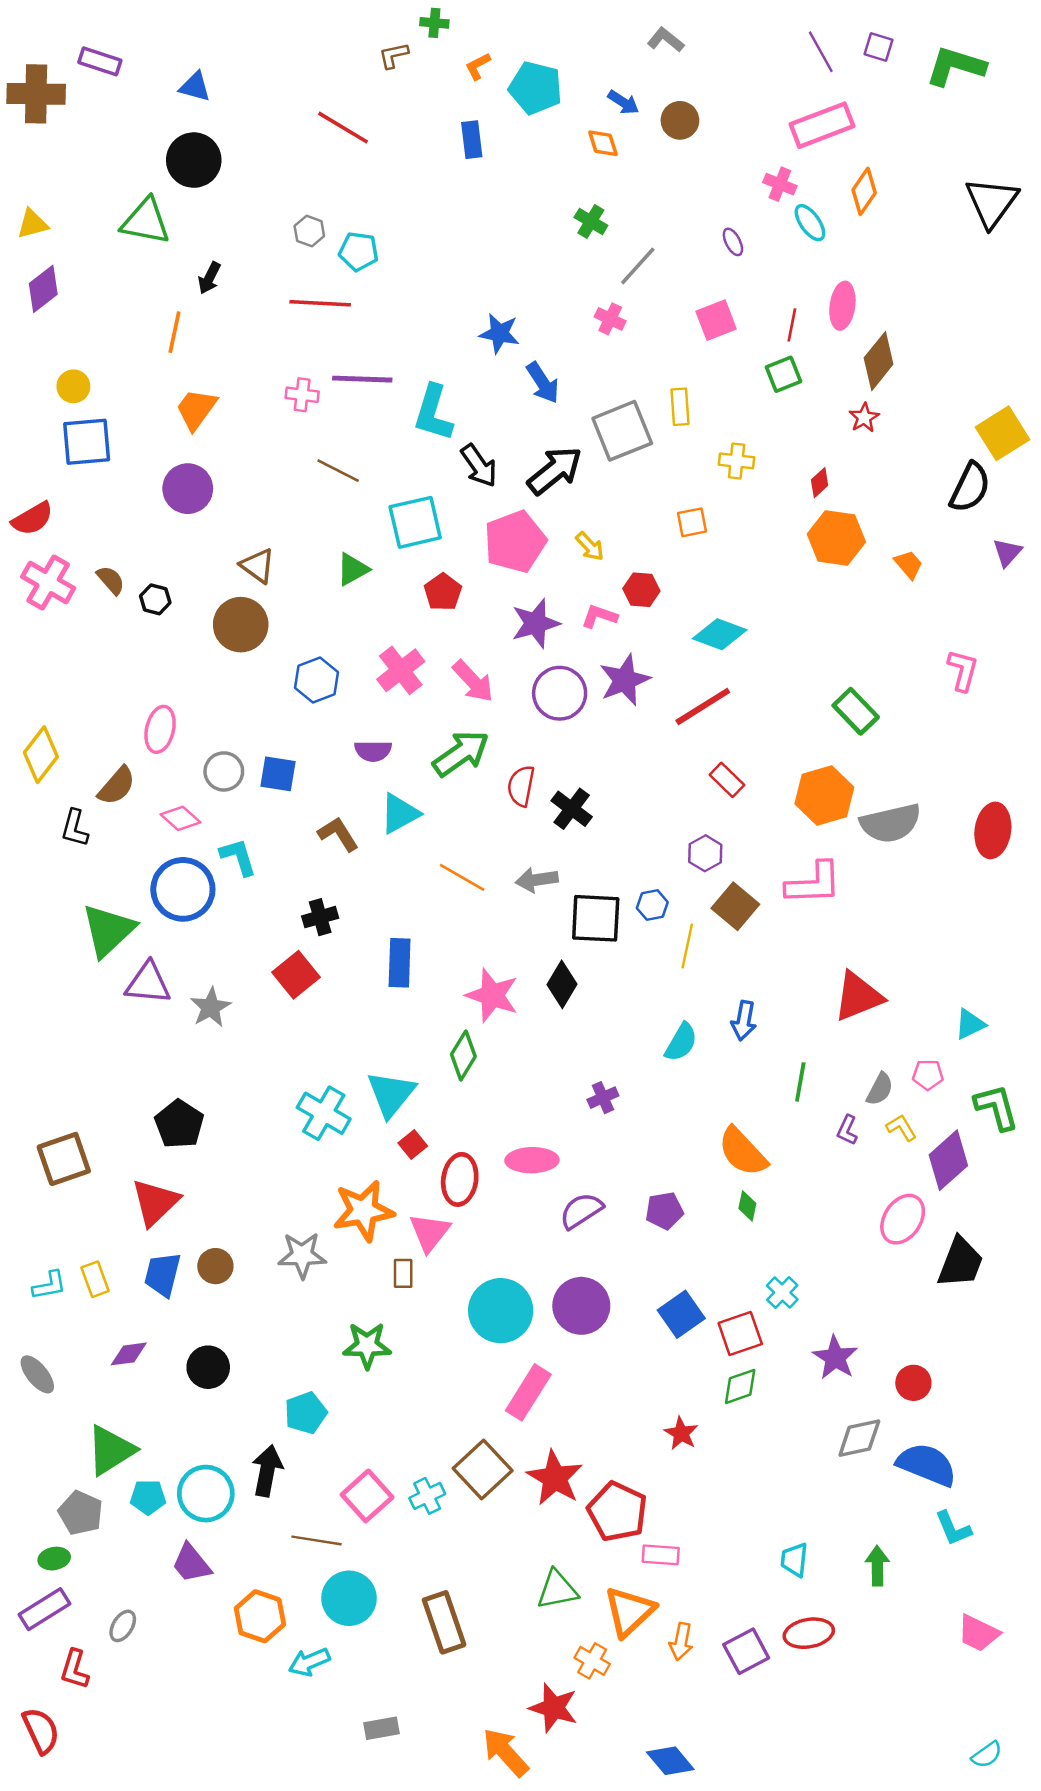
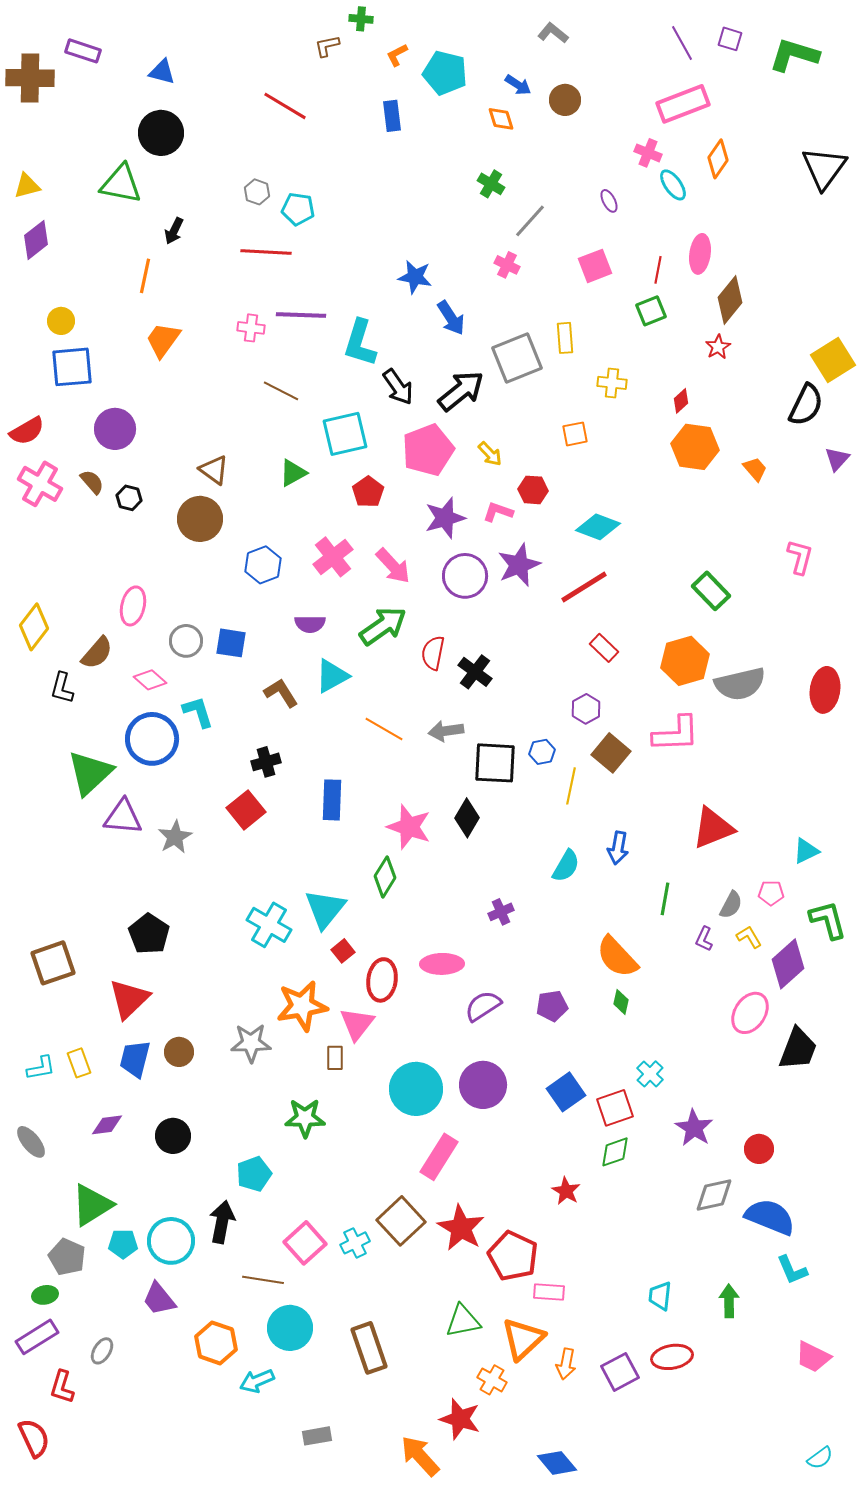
purple circle: (188, 489) -> (115, 429), moved

